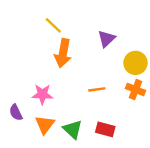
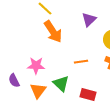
orange arrow: (63, 53) -> (53, 32), turned -45
green triangle: (73, 129) -> (61, 84), moved

